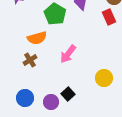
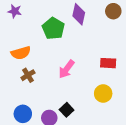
red rectangle: (109, 17) -> (108, 63), moved, turned -63
orange semicircle: (37, 38) -> (21, 53), moved

